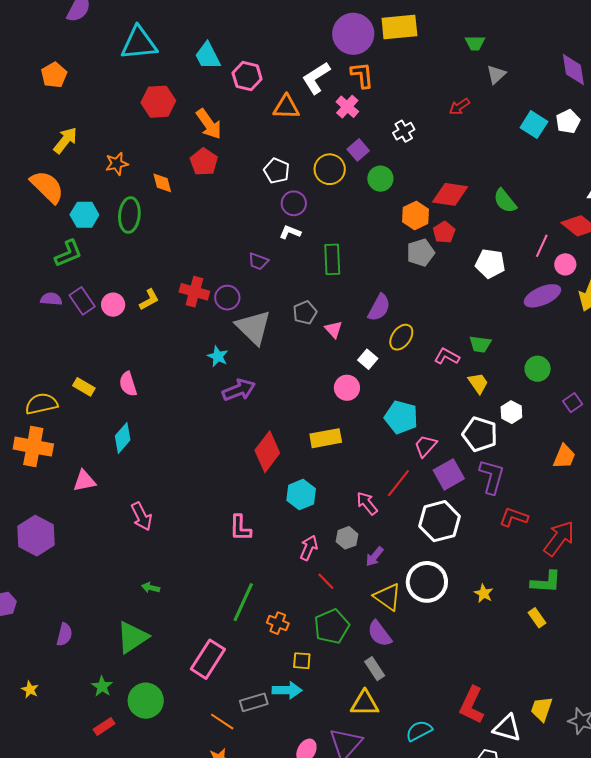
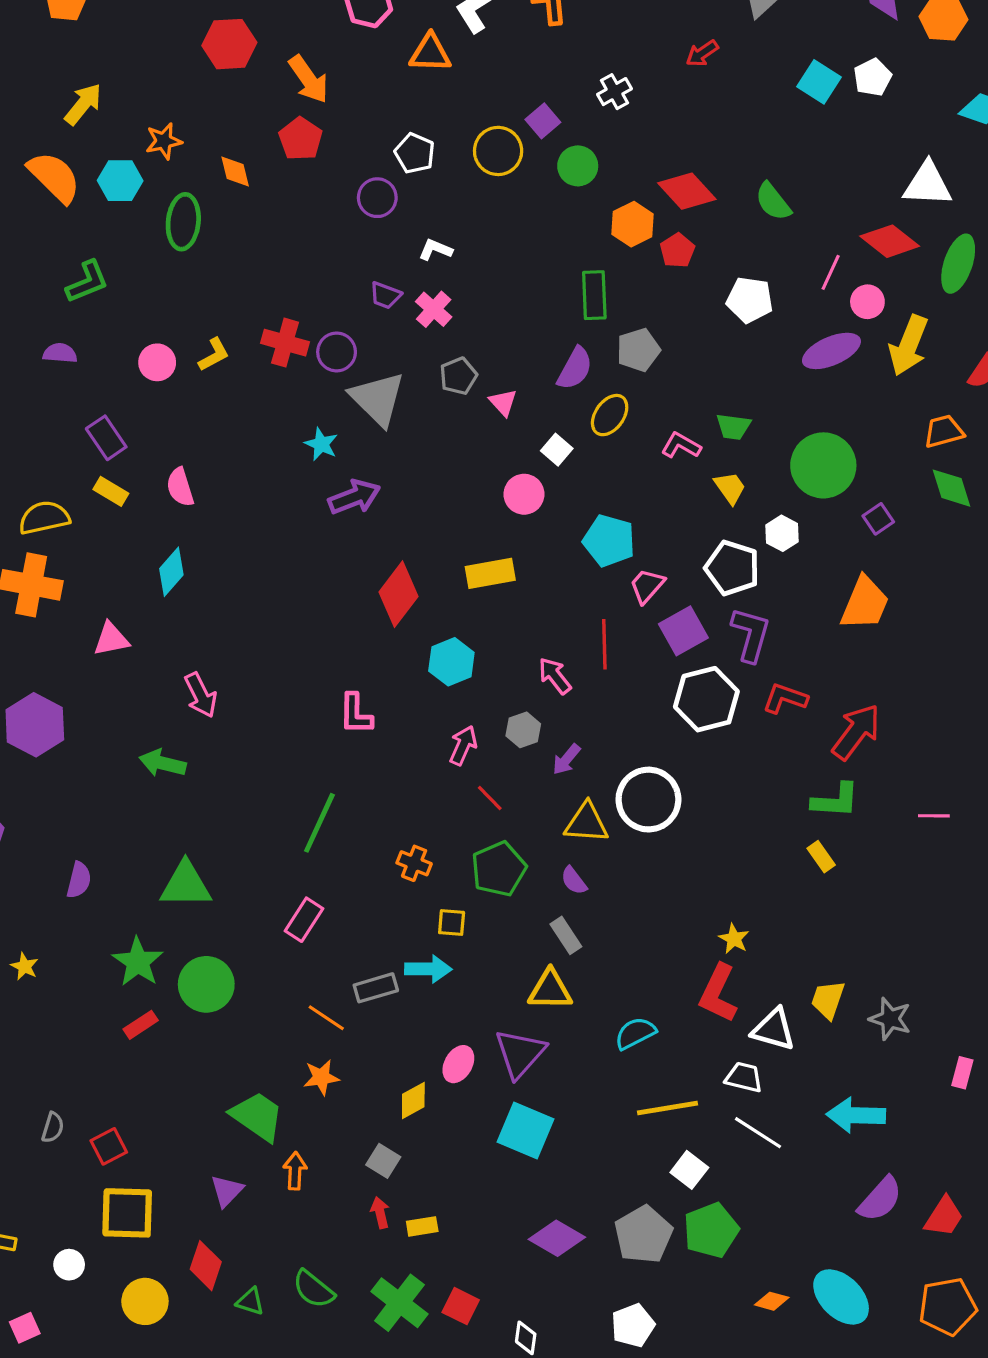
pink cross: (347, 107) -> (434, 309), moved
red diamond: (450, 194) -> (687, 191), turned 39
purple circle: (294, 203) -> (377, 198), moved
cyan hexagon: (84, 215) -> (120, 181), moved
gray pentagon: (421, 253) -> (638, 350), moved
green rectangle: (332, 259) -> (594, 295), moved
purple rectangle: (82, 301) -> (106, 438), moved
green circle: (538, 369) -> (823, 465), size x1.6
orange trapezoid: (564, 456) -> (865, 603), size x1.4
red line: (398, 483) -> (604, 644), turned -40
white hexagon: (440, 521) -> (706, 699), moved
green arrow: (151, 588) -> (163, 763), moved, size x1.6
yellow star: (484, 593) -> (734, 939), moved
yellow triangle: (388, 597) -> (587, 823), turned -32
green line: (243, 602) -> (319, 823), moved
purple semicircle: (380, 634) -> (574, 881), size x0.7
green triangle: (132, 637) -> (186, 885), turned 33
pink rectangle: (208, 659) -> (304, 920), size x0.7
green star: (102, 686) -> (138, 962), size x1.5

